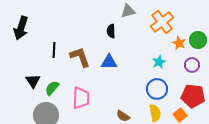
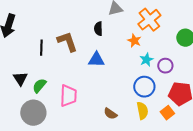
orange star: (179, 43) -> (134, 41), moved
brown L-shape: (80, 57) -> (67, 42), moved
purple circle: (192, 65) -> (165, 66), moved

